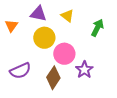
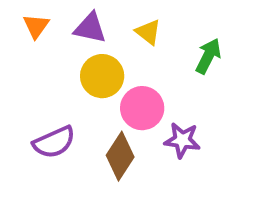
orange triangle: (11, 26) -> (36, 26), moved
purple star: (84, 70) -> (182, 140), turned -30

